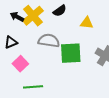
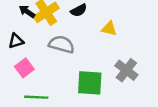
green square: (71, 53) -> (90, 83), moved

